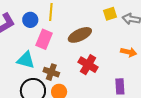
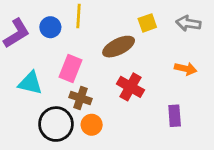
yellow square: (110, 14) -> (147, 23), moved
pink rectangle: (44, 39) -> (71, 68), moved
cyan triangle: (26, 60) -> (30, 83), moved

